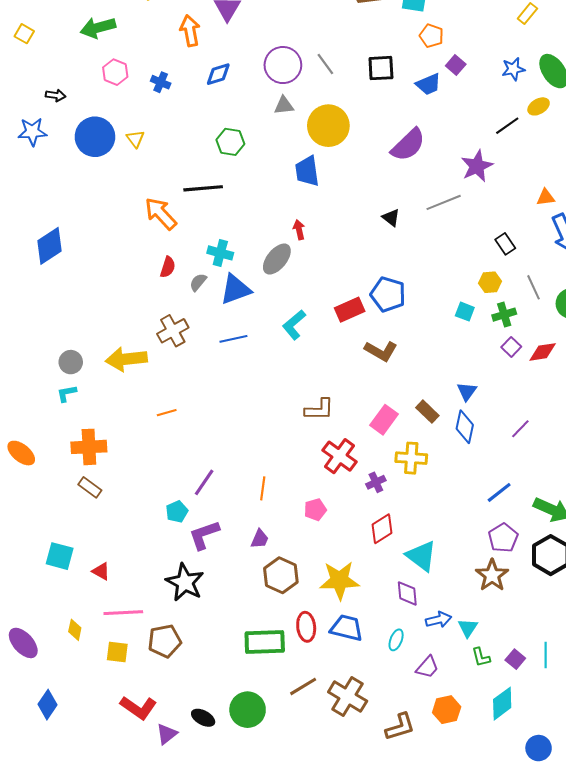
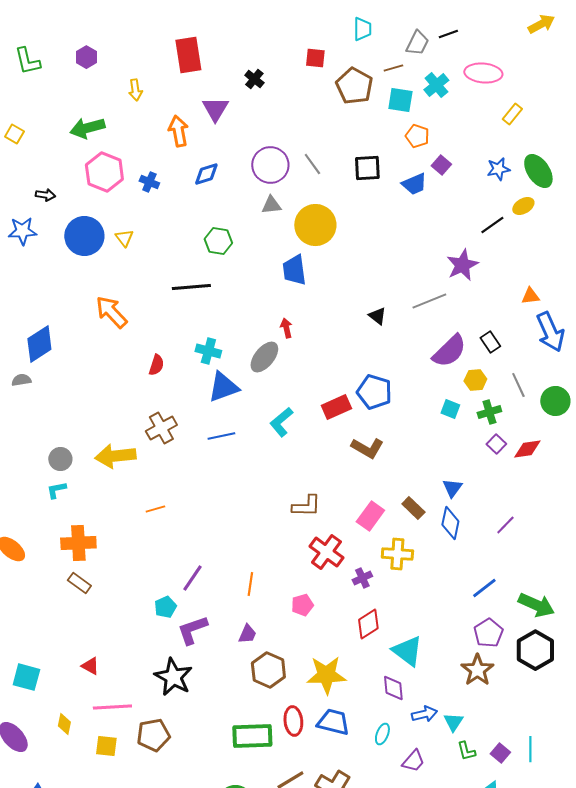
pink hexagon: (115, 72) -> (104, 172), size x1.5
purple semicircle: (408, 145) -> (449, 351), moved
orange arrow: (161, 214) -> (111, 312), moved
gray semicircle: (198, 282) -> (21, 380), moved, turned 42
cyan square: (60, 556) -> (26, 677), moved

